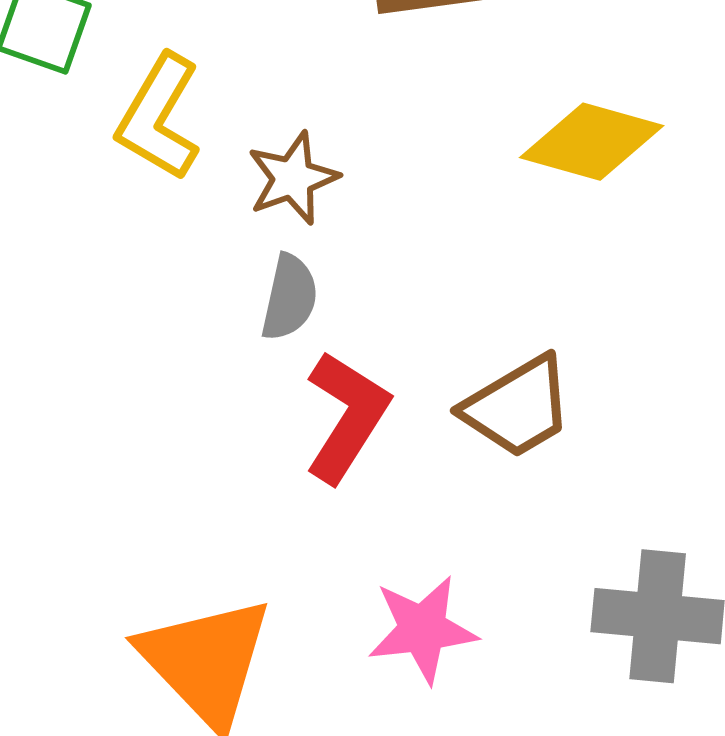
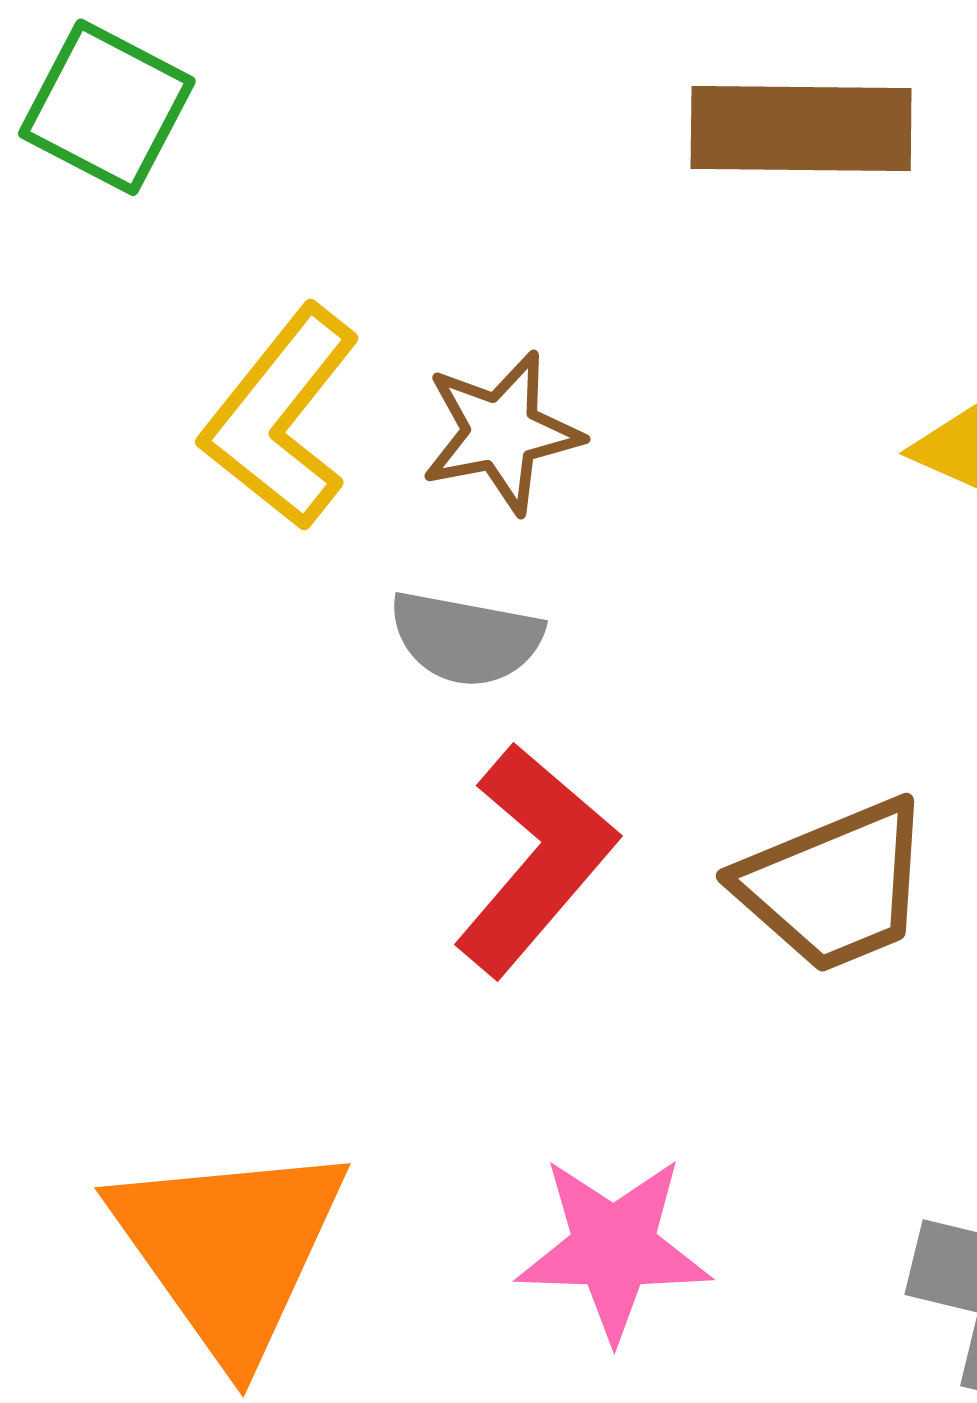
yellow L-shape: (159, 117) -> (281, 417), moved
gray semicircle: (290, 297) -> (466, 638), turned 80

